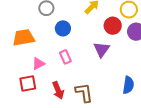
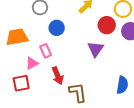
pink rectangle: (65, 57) -> (46, 51), moved
red arrow: (58, 90) -> (58, 76), moved

